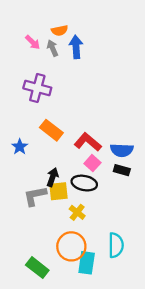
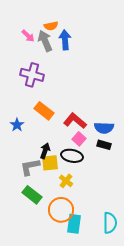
gray arrow: (53, 48) -> (45, 41), size x1.5
cyan semicircle: (116, 245) -> (110, 223), moved
green rectangle: (37, 268) -> (32, 195), moved

